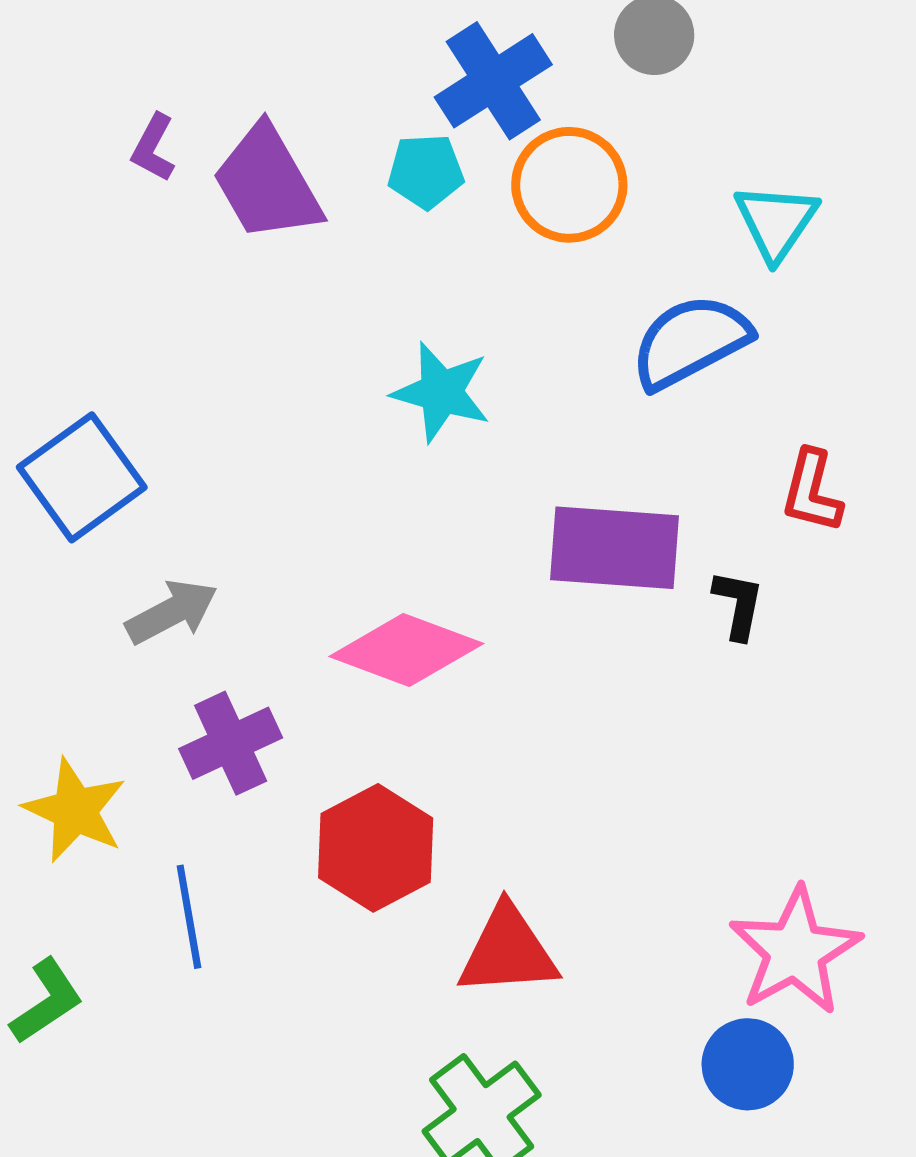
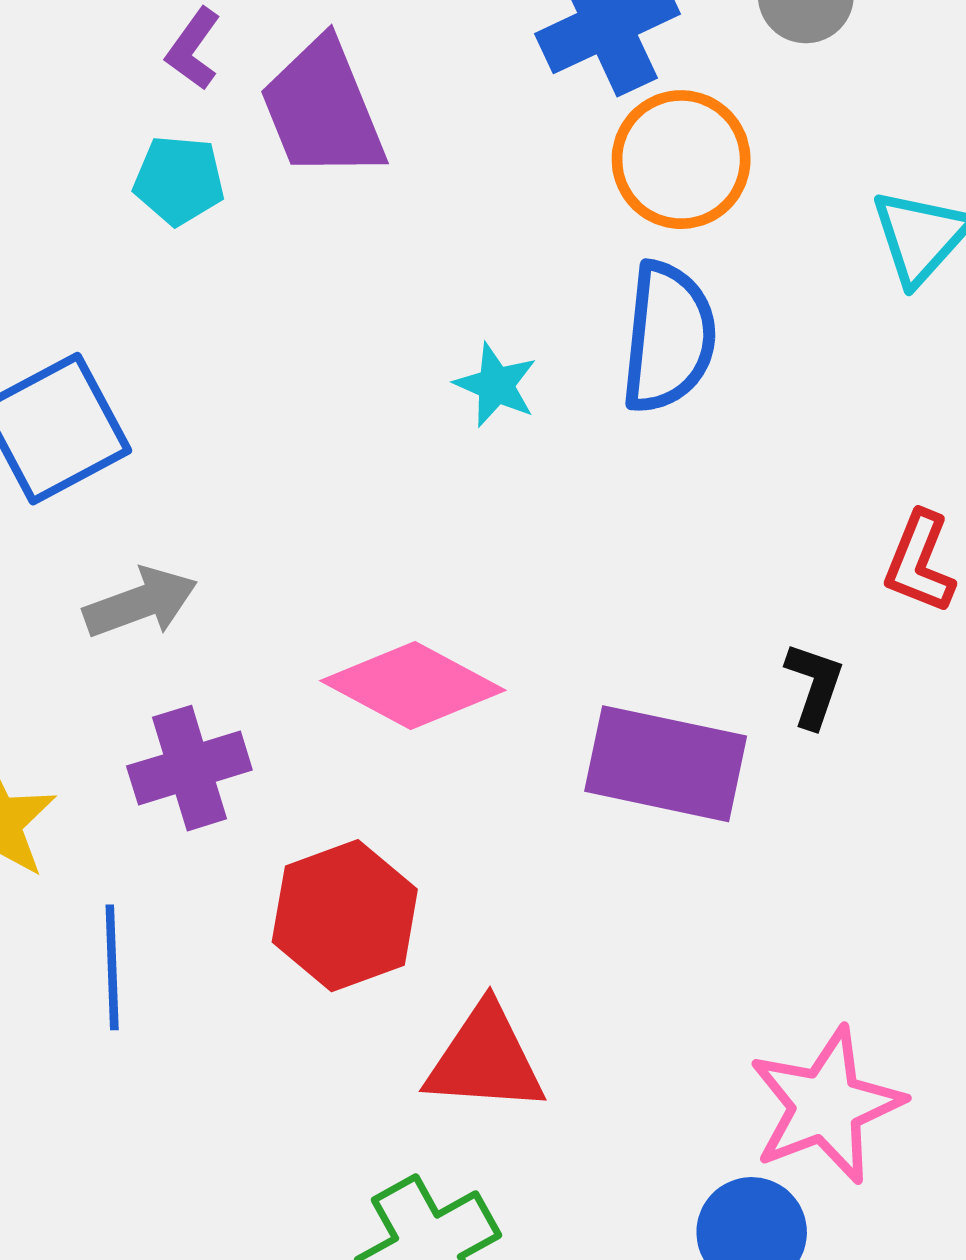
cyan pentagon: (426, 171) -> (179, 180), moved
blue semicircle: (690, 342) -> (668, 337), moved, turned 116
cyan star: (441, 392) -> (496, 385), size x0.7
purple rectangle: (614, 548) -> (666, 764), moved

